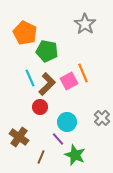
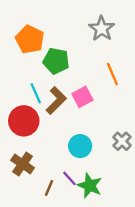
orange line: (83, 73) -> (112, 74), moved
red circle: (40, 107) -> (24, 121), moved, size x1.6
purple line: (58, 139) -> (69, 178), moved

